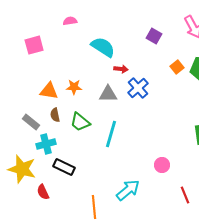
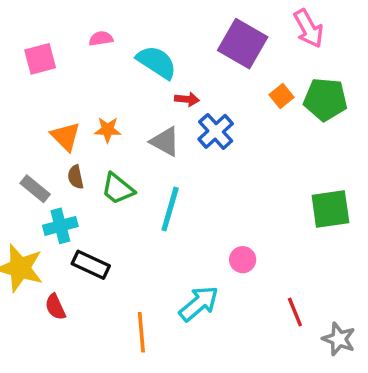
pink semicircle: (70, 21) -> (101, 39), moved
purple square: (154, 36) -> (243, 44), size x1.8
orange triangle: (49, 91) -> (65, 136), turned 36
gray triangle: (108, 94) -> (165, 142), turned 30
pink circle: (162, 165) -> (243, 260), moved

